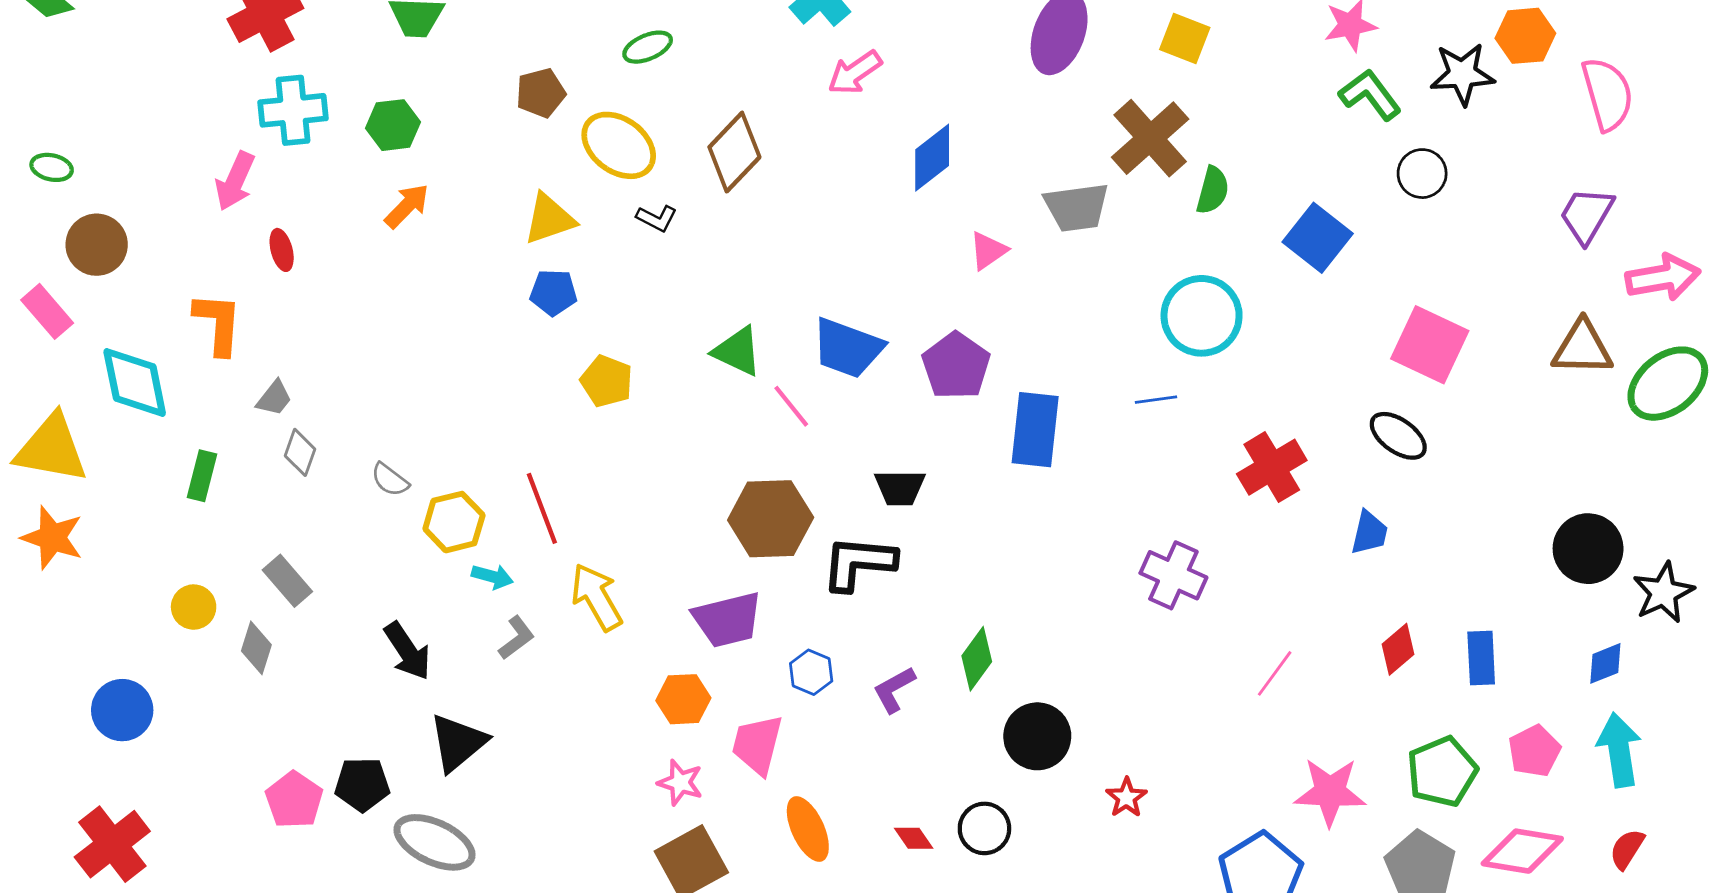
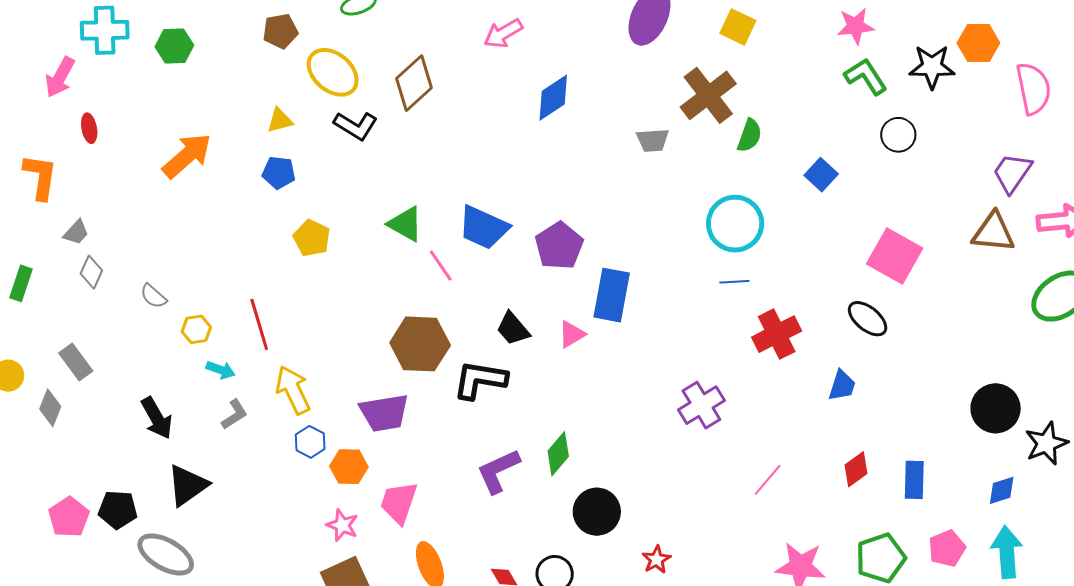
orange arrow: (407, 206) -> (187, 156), moved, size x1.5
gray trapezoid: (1077, 207) -> (653, 140), size x0.7
black L-shape: (657, 218) -> (356, 126), size x1.5
yellow triangle: (549, 219) -> (280, 120), size x0.7
blue square: (1318, 238) -> (821, 175), size x0.7
pink triangle: (988, 251) -> (572, 334), moved
brown triangle: (1582, 348) -> (993, 232), moved
blue line: (1156, 400) -> (734, 282), moved
black trapezoid: (900, 488) -> (513, 329), turned 45
yellow hexagon: (454, 522) -> (196, 329), size x0.7
purple cross: (1173, 575) -> (701, 405), turned 30
blue hexagon: (811, 672) -> (310, 442), moved
purple L-shape: (894, 690) -> (498, 471), size x1.4

